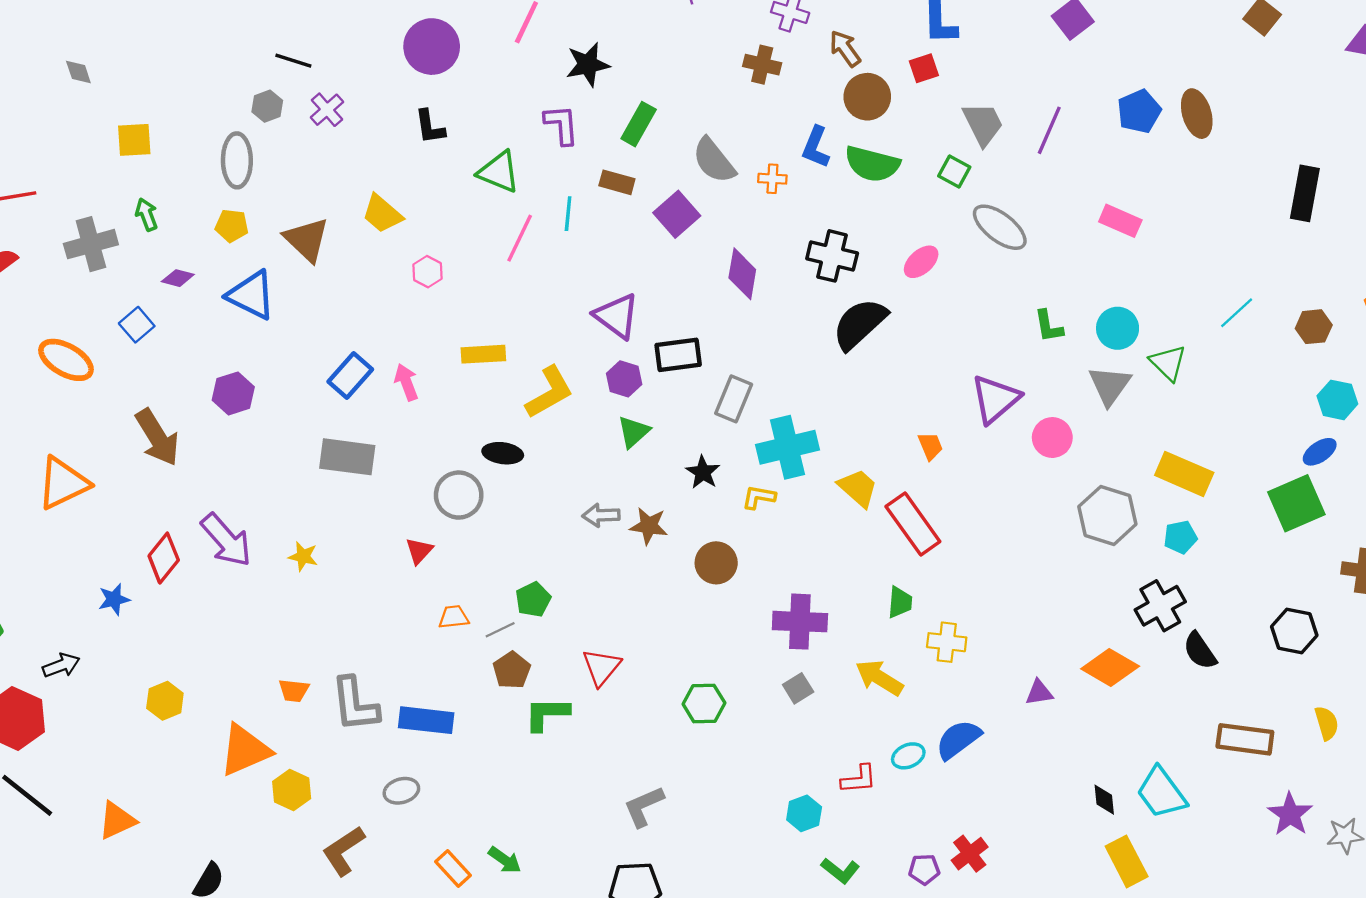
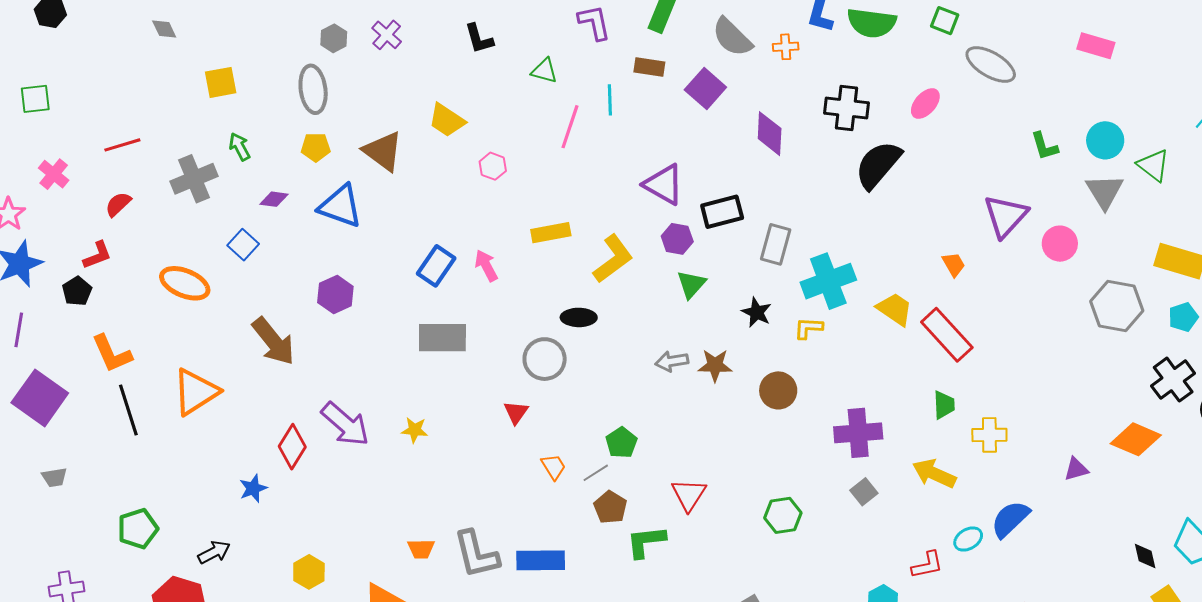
green triangle: (499, 172) -> (544, 71), size x0.7
orange trapezoid: (454, 617) -> (553, 467), turned 72

